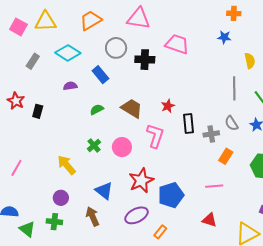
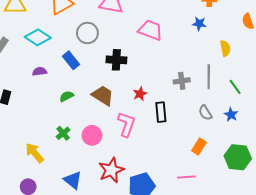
black cross: (145, 60) -> (116, 60), moved
gray cross: (211, 134) -> (182, 81), moved

